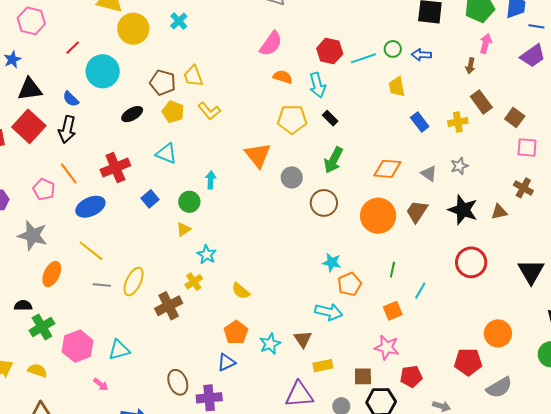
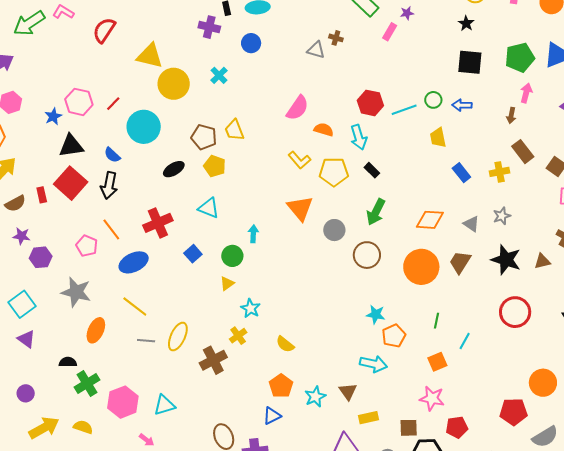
pink hexagon: (31, 21) -> (79, 102), moved
pink semicircle: (271, 44) -> (297, 108), moved
yellow L-shape: (209, 111) -> (299, 160), moved

